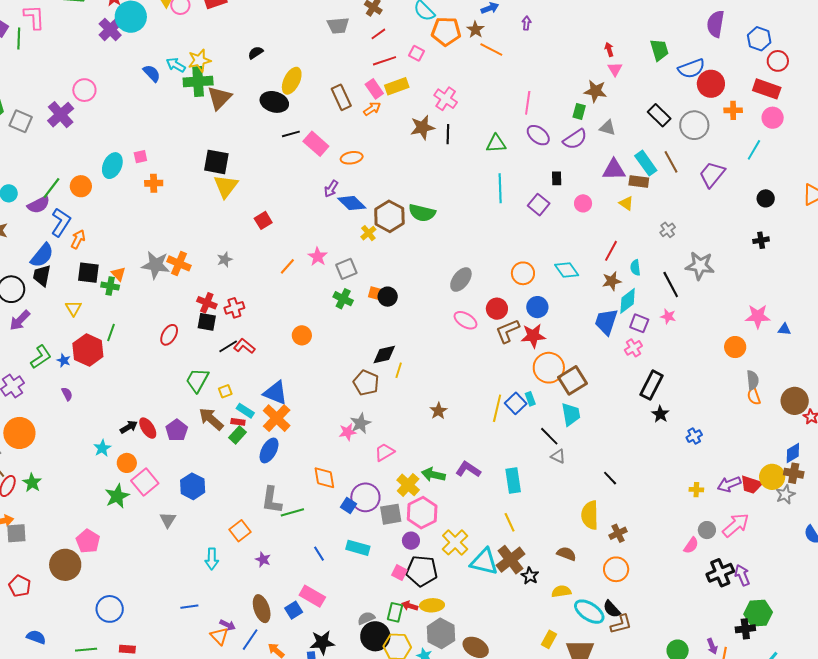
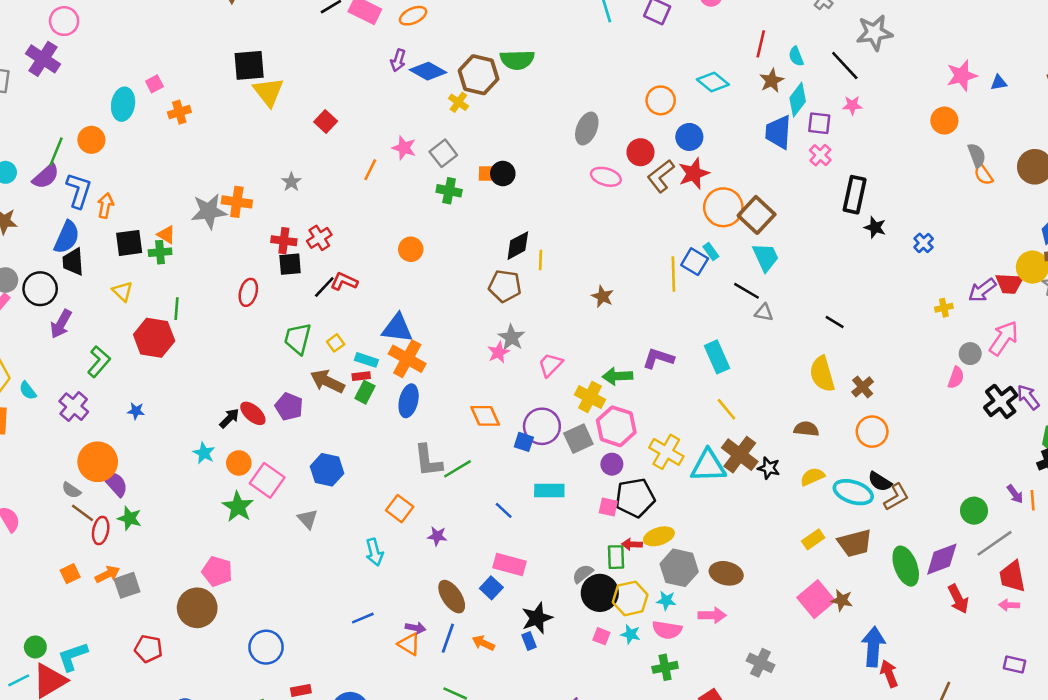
blue star: (64, 360) -> (136, 411), moved
purple semicircle: (67, 394) -> (115, 483), moved, size x1.6
yellow rectangle: (549, 639) -> (813, 539), turned 42

